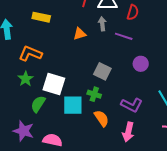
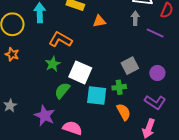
orange triangle: (80, 34) -> (99, 21), moved
purple circle: (141, 64) -> (157, 73), moved
gray square: (102, 71) -> (130, 66), turned 30
green cross: (94, 94) -> (119, 87), turned -32

